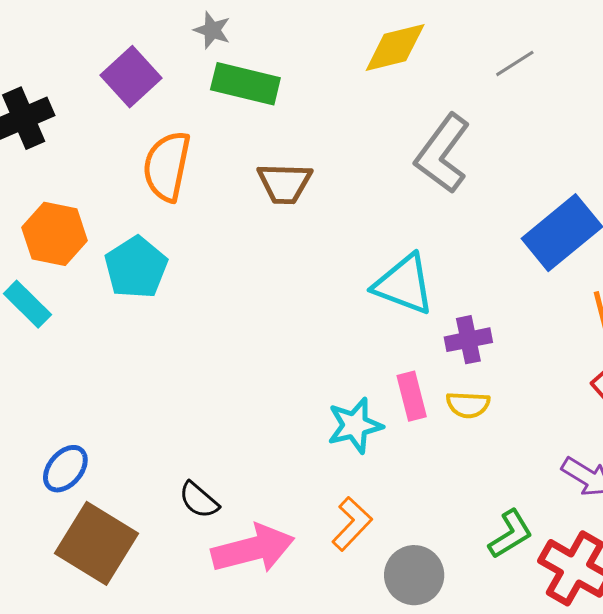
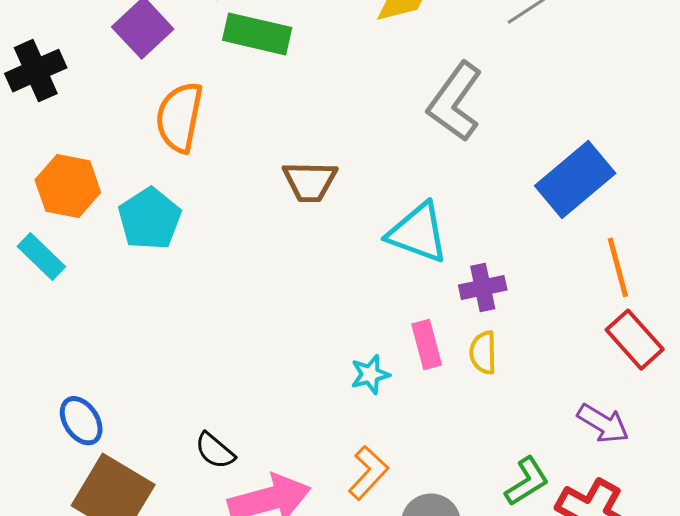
brown trapezoid: (285, 183) -> (310, 181), moved
yellow semicircle: (468, 405) -> (483, 353), turned 87
cyan star: (355, 426) -> (370, 374), size x0.7
blue ellipse: (65, 469) -> (81, 421), turned -72

